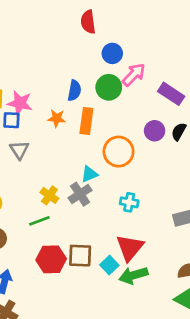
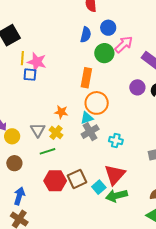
blue semicircle: (74, 90) -> (86, 35), moved
orange star: (57, 118) -> (61, 112), moved
gray triangle: (19, 150) -> (38, 130), moved
orange circle: (119, 152) -> (97, 103), moved
gray cross: (80, 194) -> (90, 132), moved
brown square: (80, 256) -> (77, 179), turned -30

